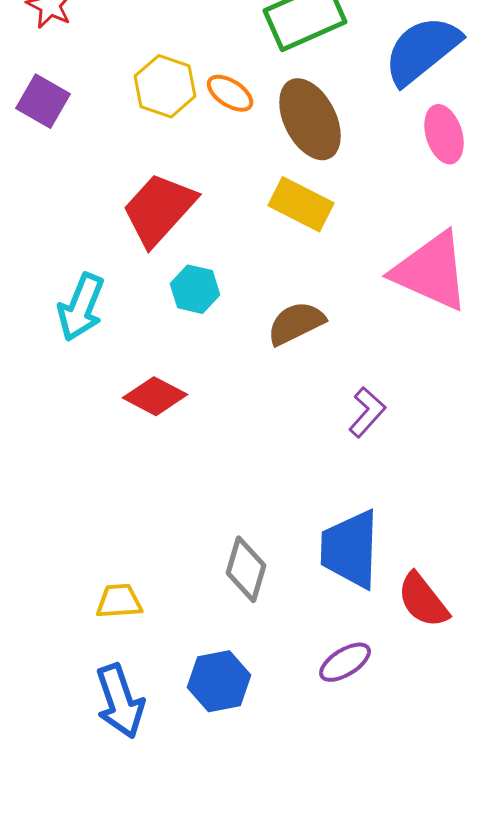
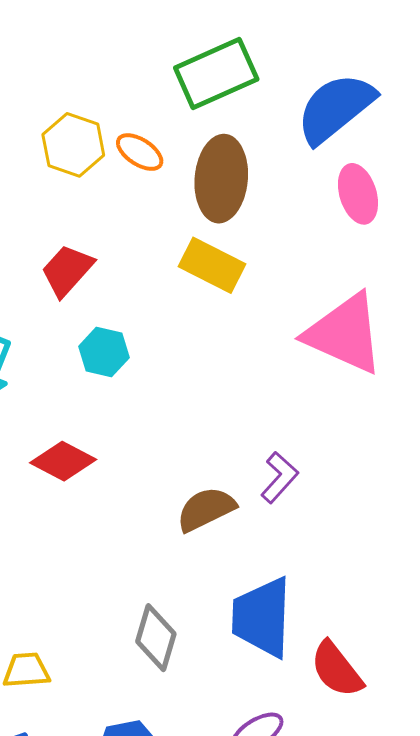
brown ellipse: (310, 119) -> (221, 179), turned 32
red trapezoid: (159, 209) -> (67, 270), size x0.7
brown semicircle: (296, 323) -> (206, 509), moved

